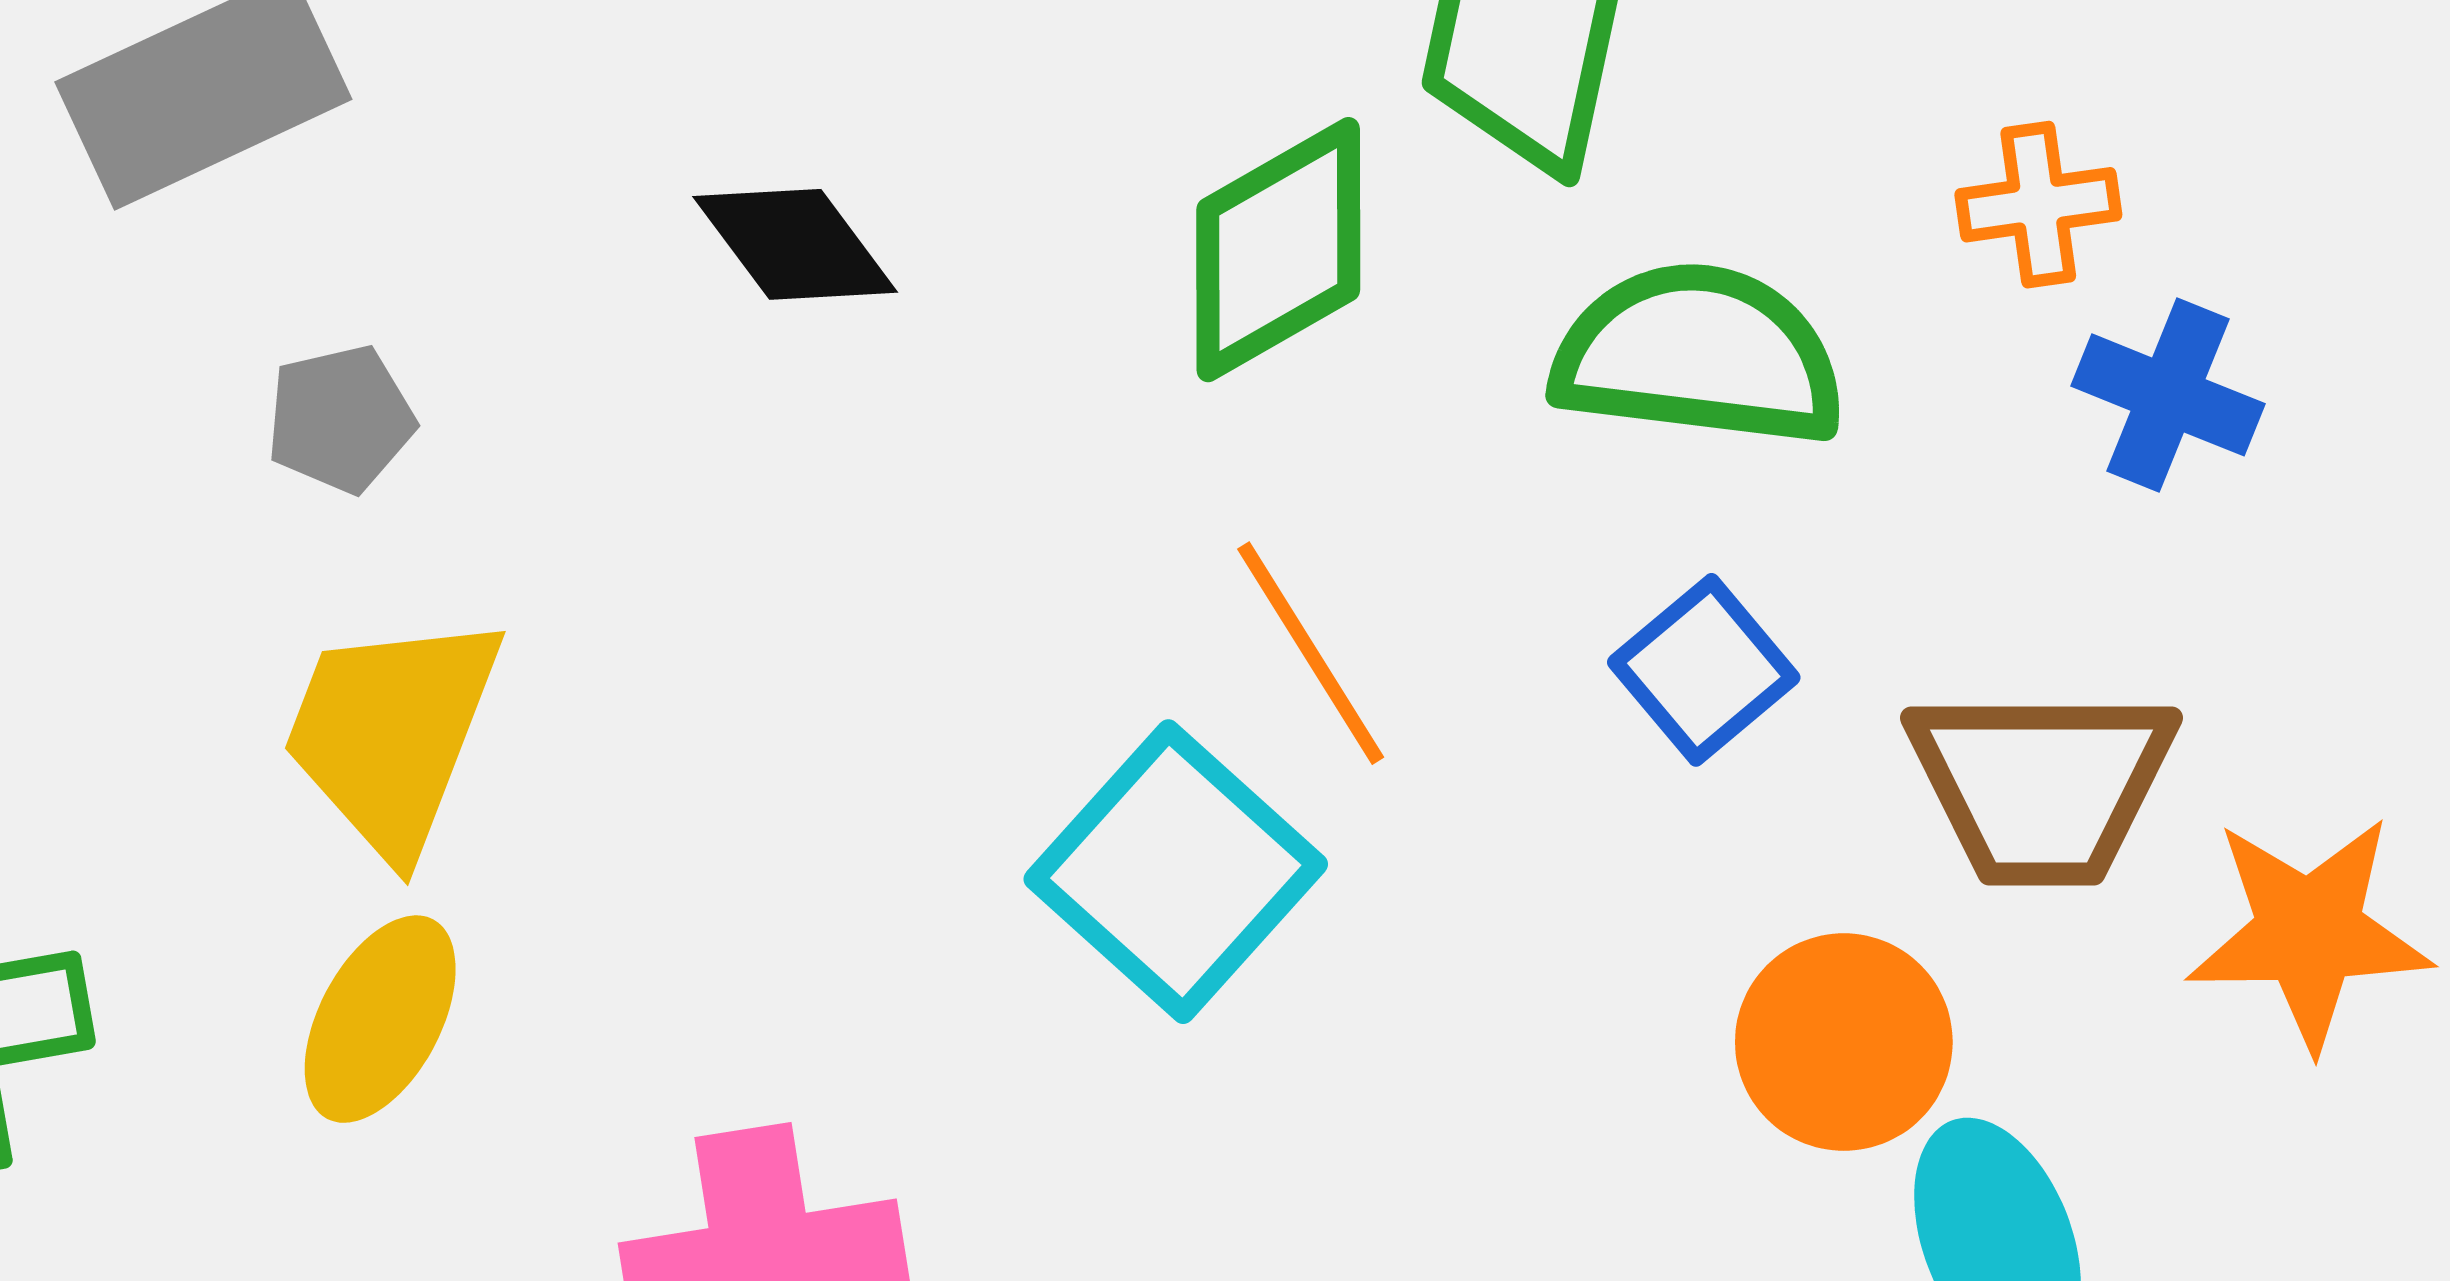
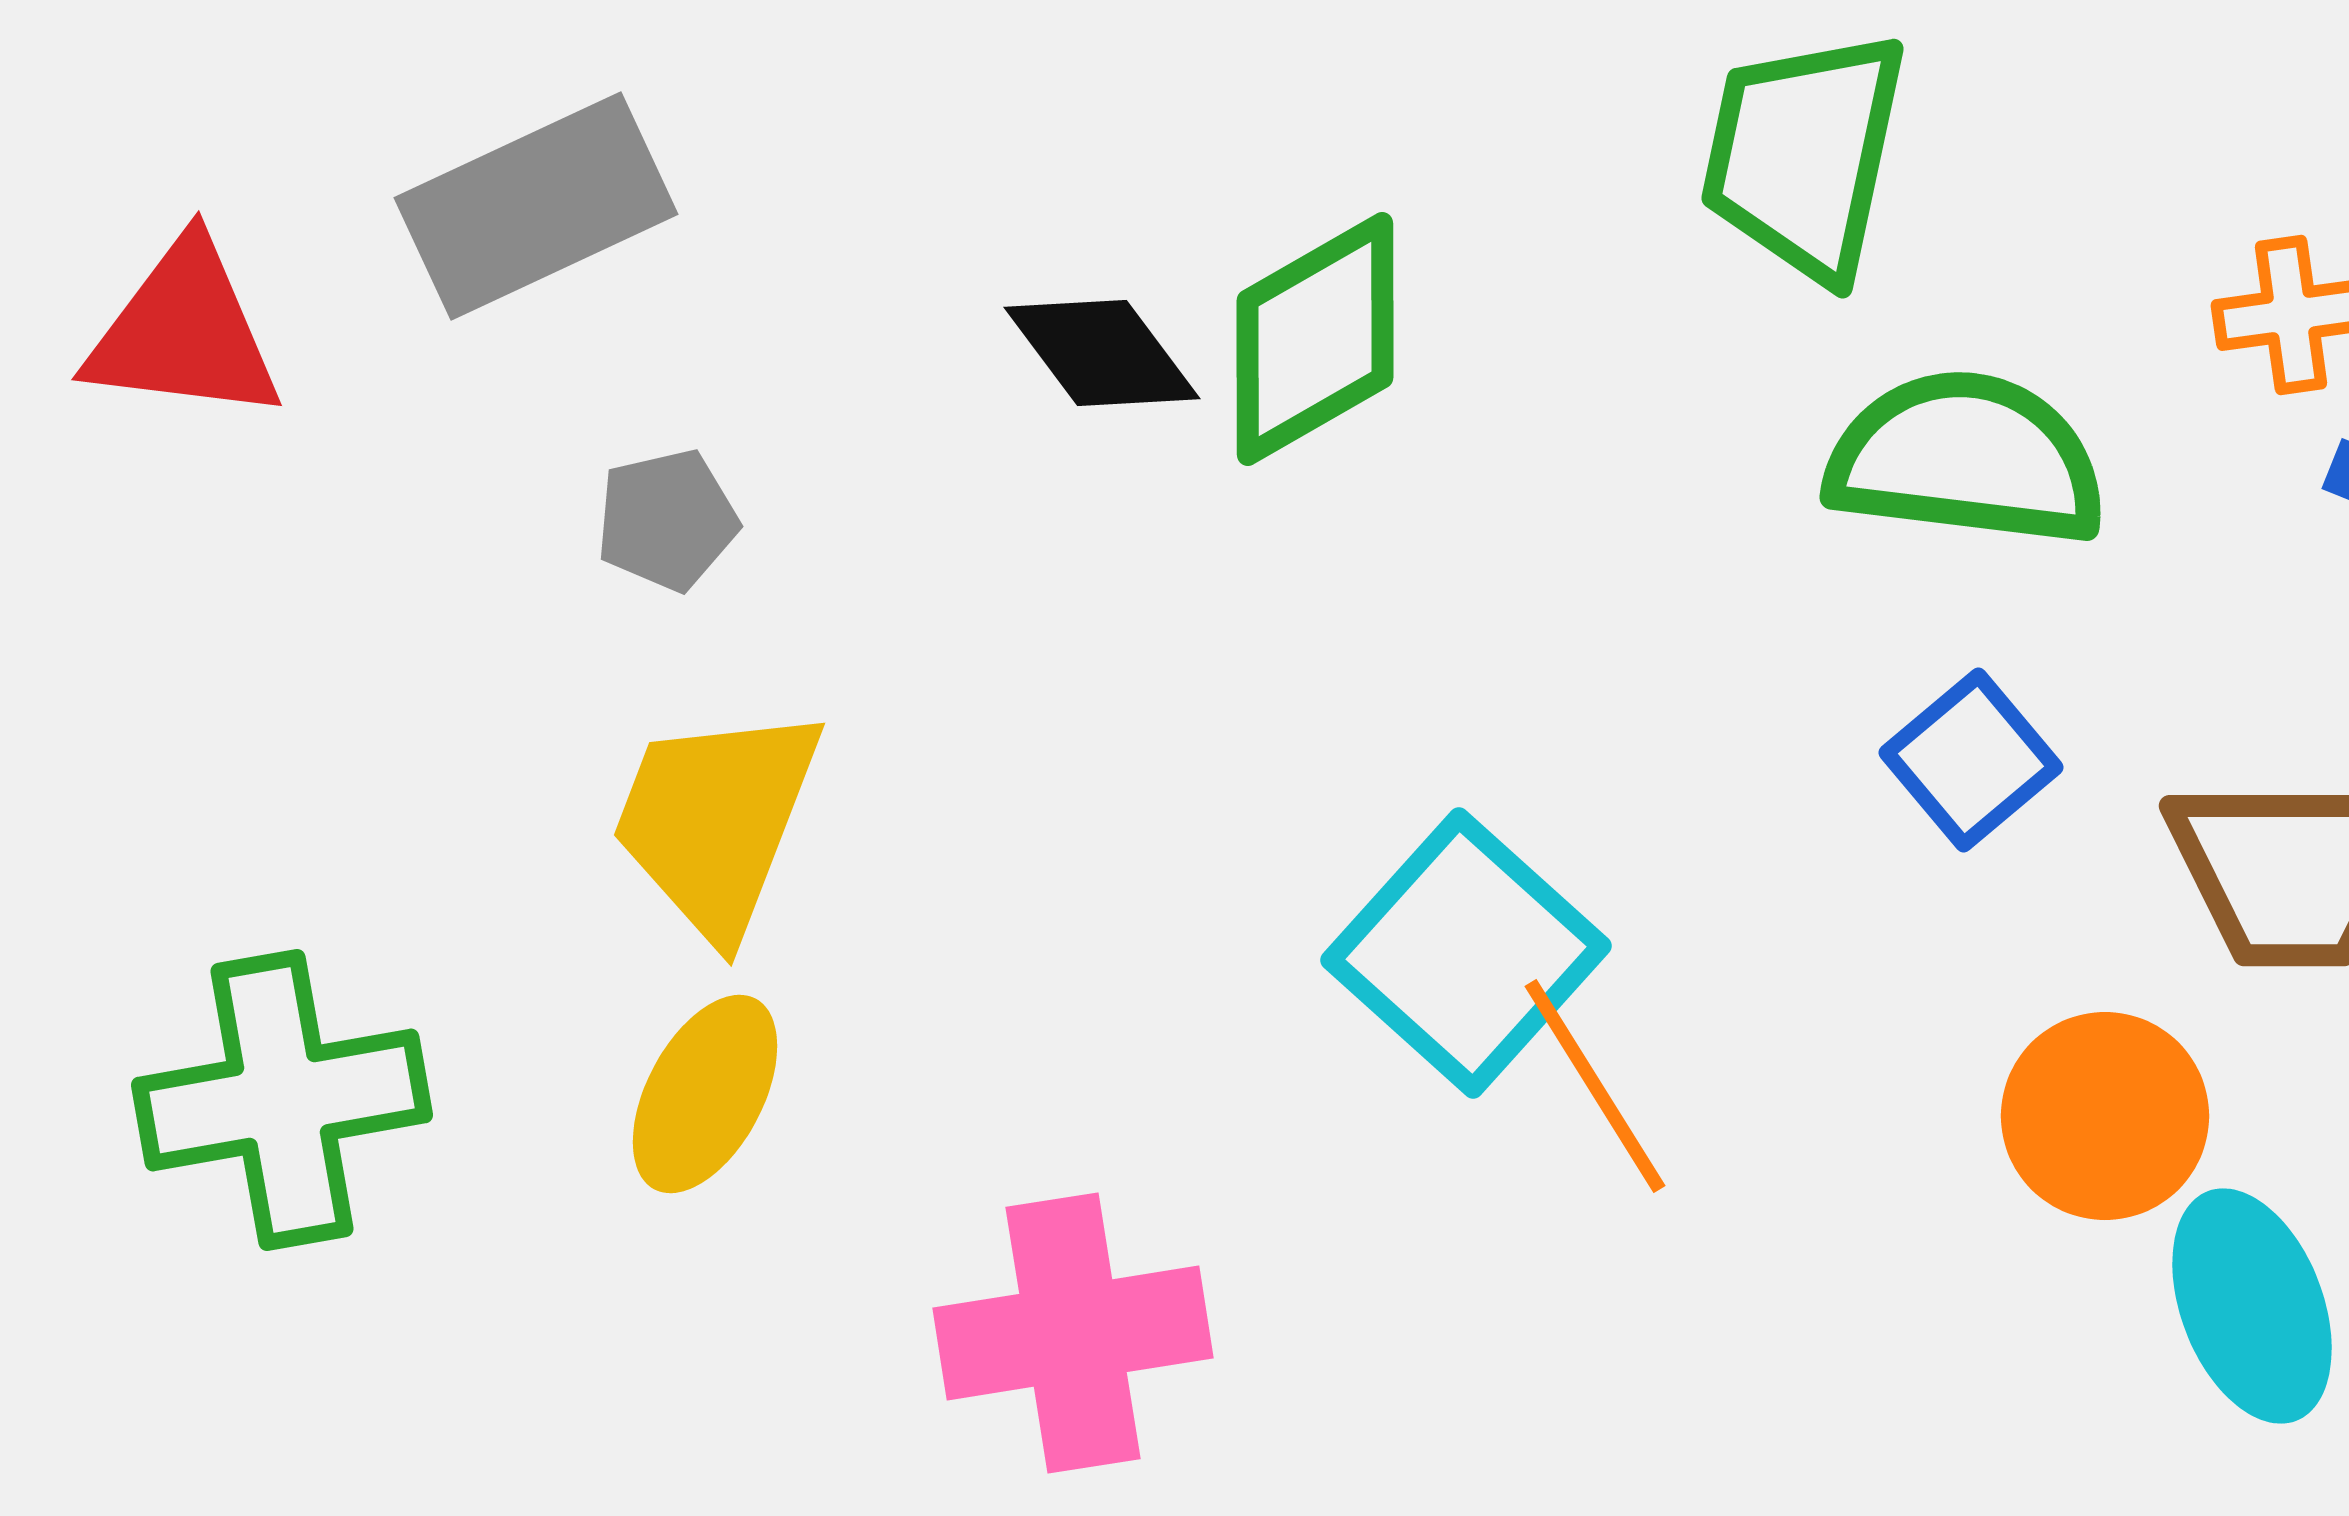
green diamond: (1278, 250) -> (1315, 339), moved
orange line: (1311, 653) -> (1595, 1086), moved

